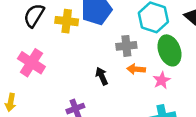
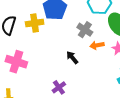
gray cross: (126, 46) -> (85, 30), turned -35

